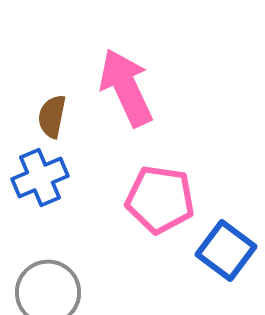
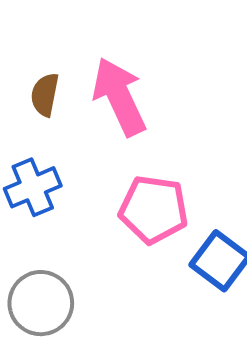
brown semicircle: (52, 116) -> (45, 95), moved

